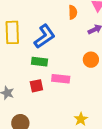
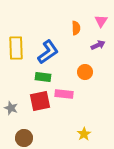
orange circle: (91, 60) -> (85, 72), moved
red square: (36, 86) -> (40, 101), size x1.5

